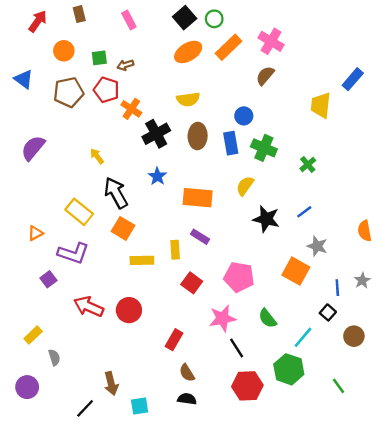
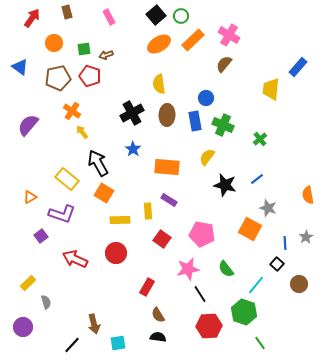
yellow semicircle: (188, 99) -> (159, 84), turned 90
orange cross: (131, 109) -> (72, 111), moved
red circle: (129, 310) -> (116, 253), moved
green line: (339, 386) -> (260, 343), moved

